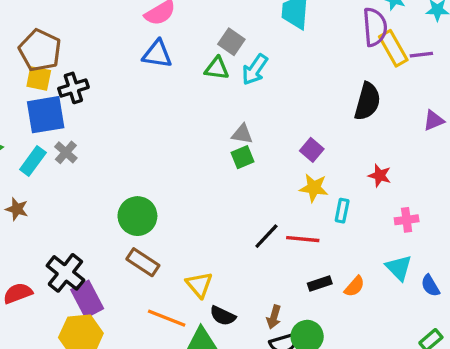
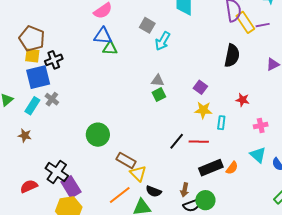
green triangle: (217, 68) -> (110, 48), moved
brown rectangle: (143, 262) -> (126, 160), moved
black rectangle: (320, 283) -> (211, 168), size x1.6
orange line: (167, 318) -> (120, 195), turned -55

